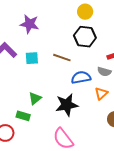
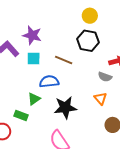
purple star: (29, 24) -> (32, 35), moved
blue semicircle: (81, 77) -> (49, 81), moved
orange triangle: (101, 93) -> (101, 98), turned -32

